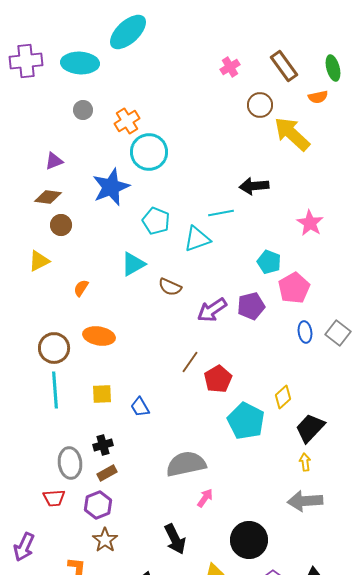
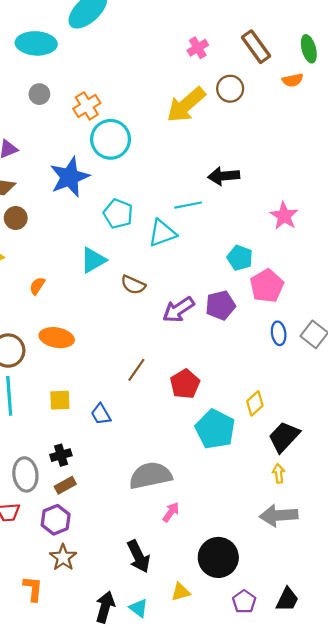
yellow arrow: (292, 134) -> (186, 105), moved, turned -84
brown line: (190, 362) -> (136, 370), moved

